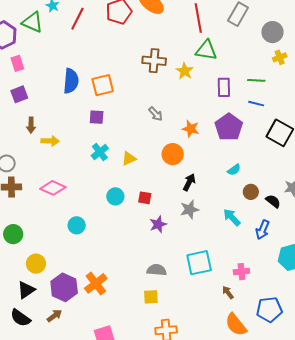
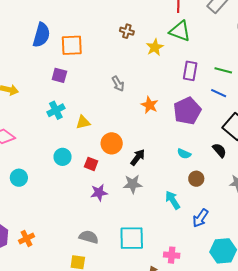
brown cross: (154, 61) -> (127, 31), size x0.6
orange circle: (173, 154) -> (112, 143), moved
cyan semicircle: (234, 170) -> (184, 154), turned 48
black semicircle: (273, 201) -> (219, 150), moved
orange cross: (96, 283) -> (26, 238), size x0.7

